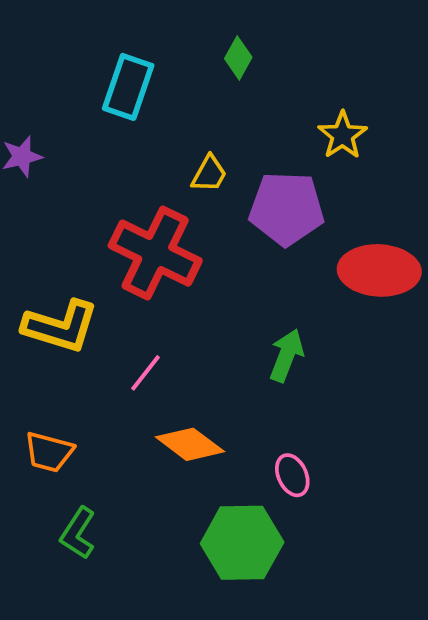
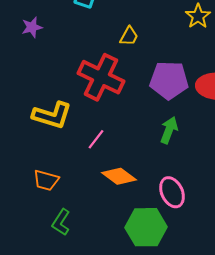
purple pentagon: (287, 209) -> (169, 80), moved
pink ellipse: (292, 475) -> (172, 192), size x1.4

